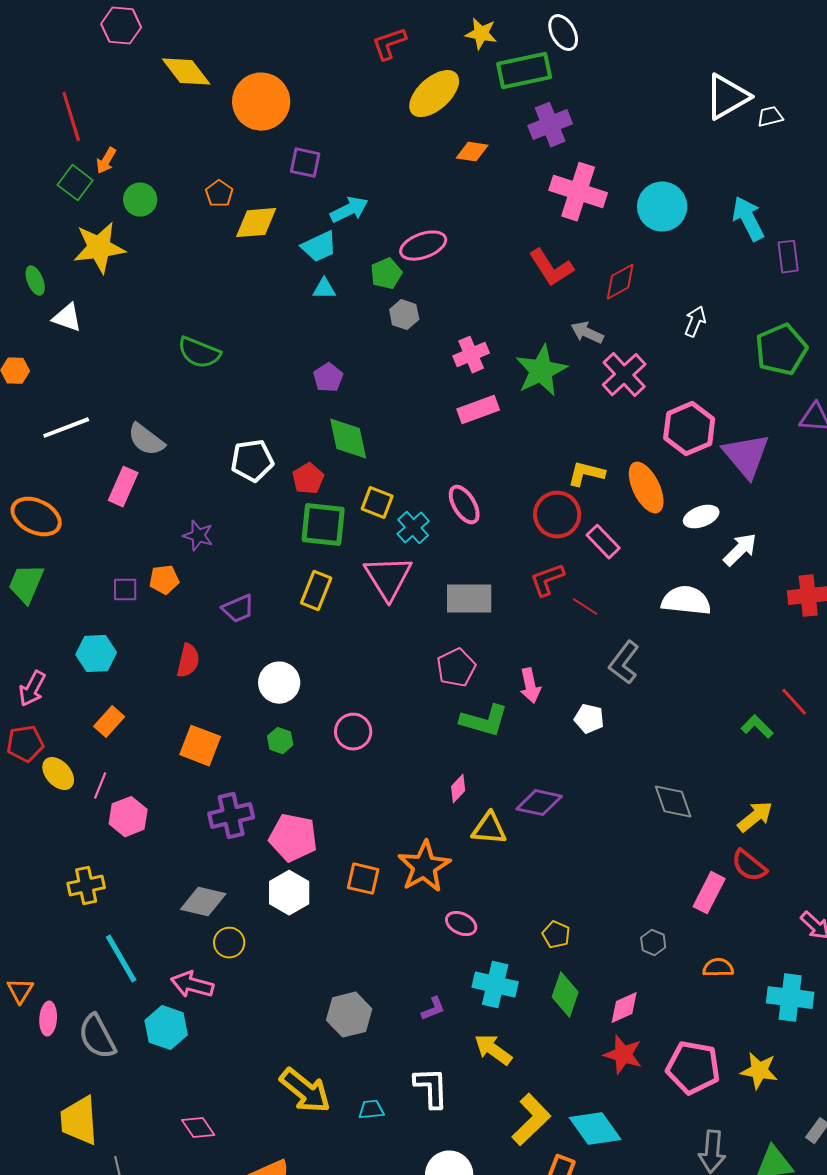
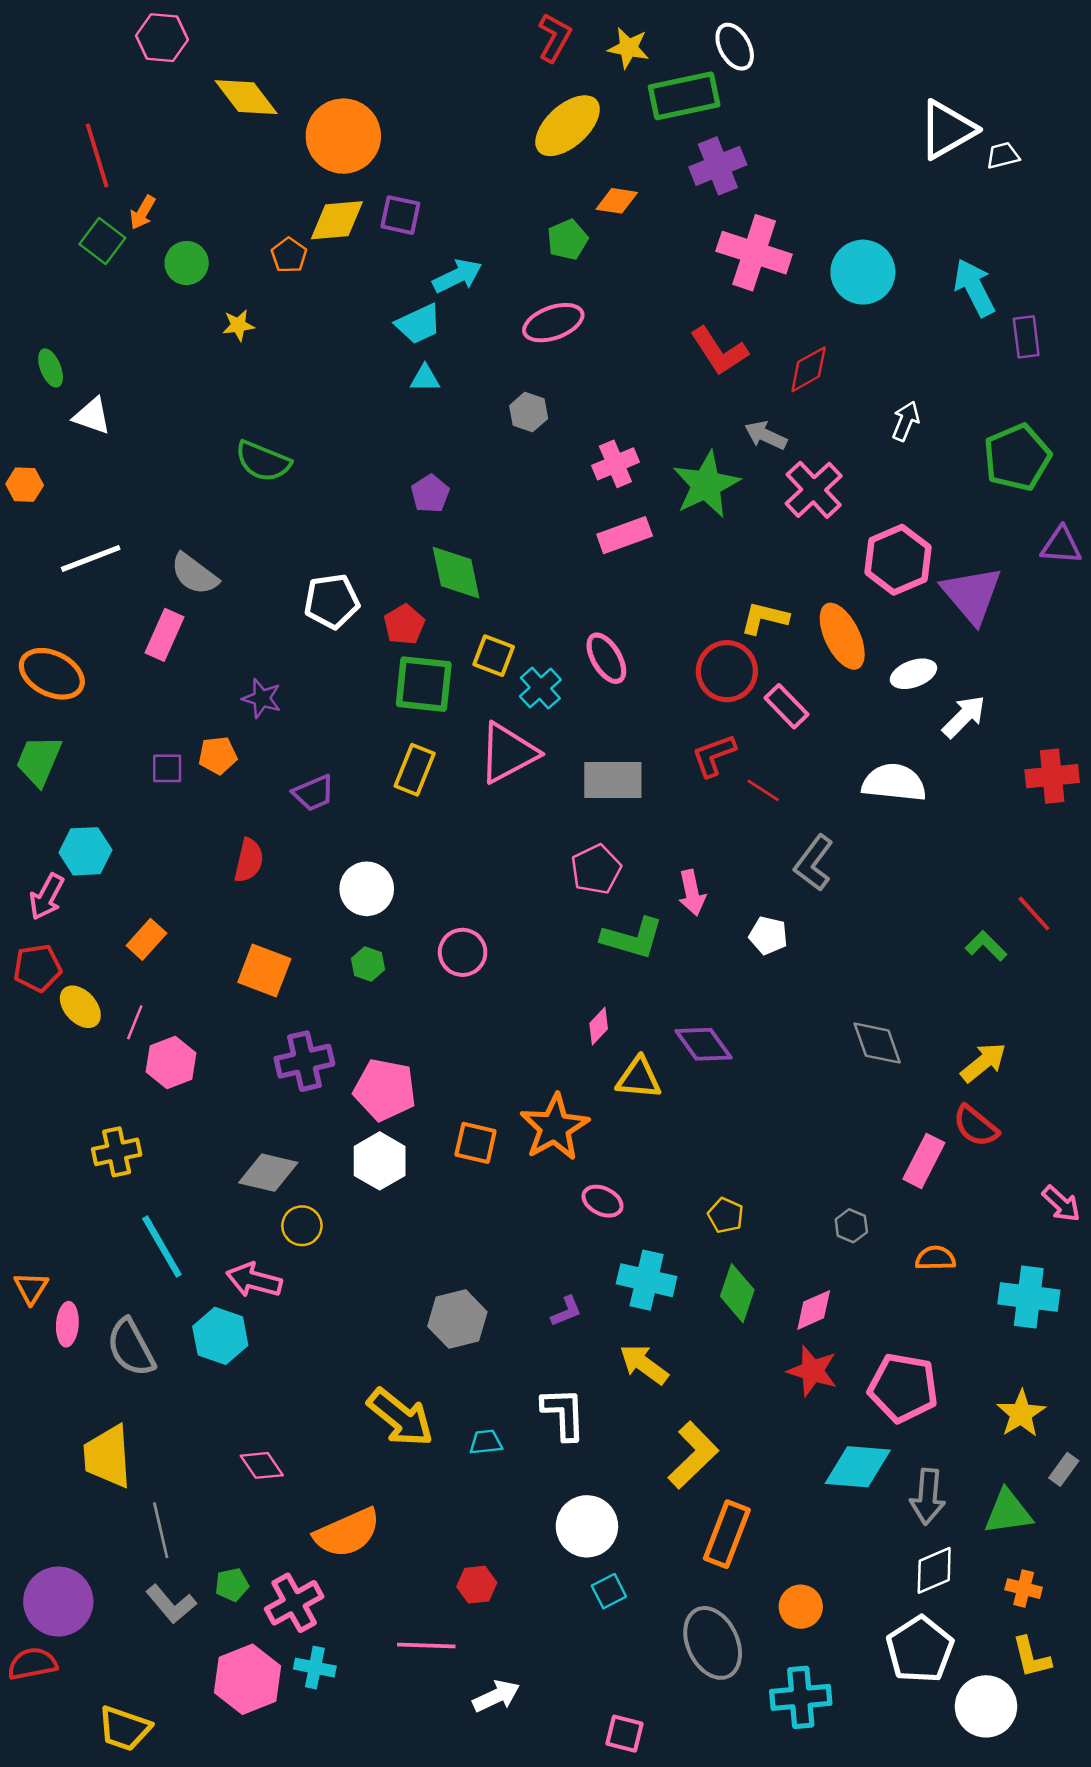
red L-shape: (389, 44) -> (555, 38), moved, turned 138
yellow diamond: (256, 223) -> (337, 220), moved
yellow star: (99, 248) -> (238, 325), moved, size x0.5
green pentagon: (386, 274) -> (568, 240), moved
pink triangle: (388, 578) -> (508, 753), turned 34
cyan hexagon: (96, 654) -> (86, 851), moved
purple diamond: (539, 803) -> (704, 1044), turned 42
yellow star: (759, 1071) -> (1021, 1414), moved, turned 30
cyan diamond: (595, 1129) -> (858, 1467), moved, turned -50

